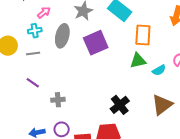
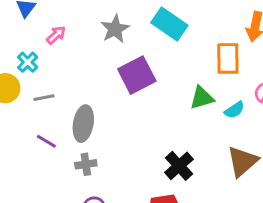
cyan cross: (35, 31) -> (28, 62), moved, turned -32
orange rectangle: (143, 35) -> (228, 58), moved
gray ellipse: (62, 36) -> (83, 124), moved

